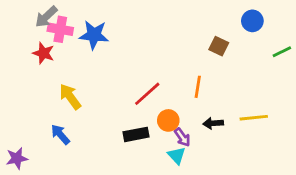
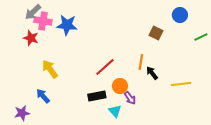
black arrow: (213, 123) -> (152, 73), moved, turned 56
cyan triangle: (177, 156) -> (115, 111), moved
purple star: (17, 158) -> (22, 113), moved

